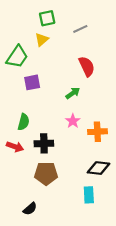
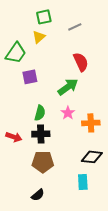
green arrow: (73, 93) -> (68, 87), size x1.5
green semicircle: (24, 122) -> (40, 113), moved
black semicircle: (30, 209) -> (38, 195), moved

